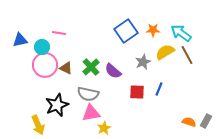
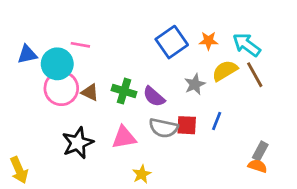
cyan circle: (42, 47) -> (57, 64), size x1.5
green cross: (91, 67) -> (124, 91), turned -30
gray semicircle: (88, 94) -> (163, 128), moved
pink triangle: (91, 113) -> (124, 137), moved
gray rectangle: (206, 121) -> (260, 151), moved
yellow arrow: (38, 125) -> (19, 170), moved

